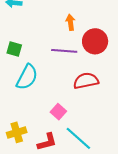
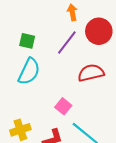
green square: (14, 49) -> (27, 41), moved
purple line: (64, 51) -> (67, 43), turned -55

